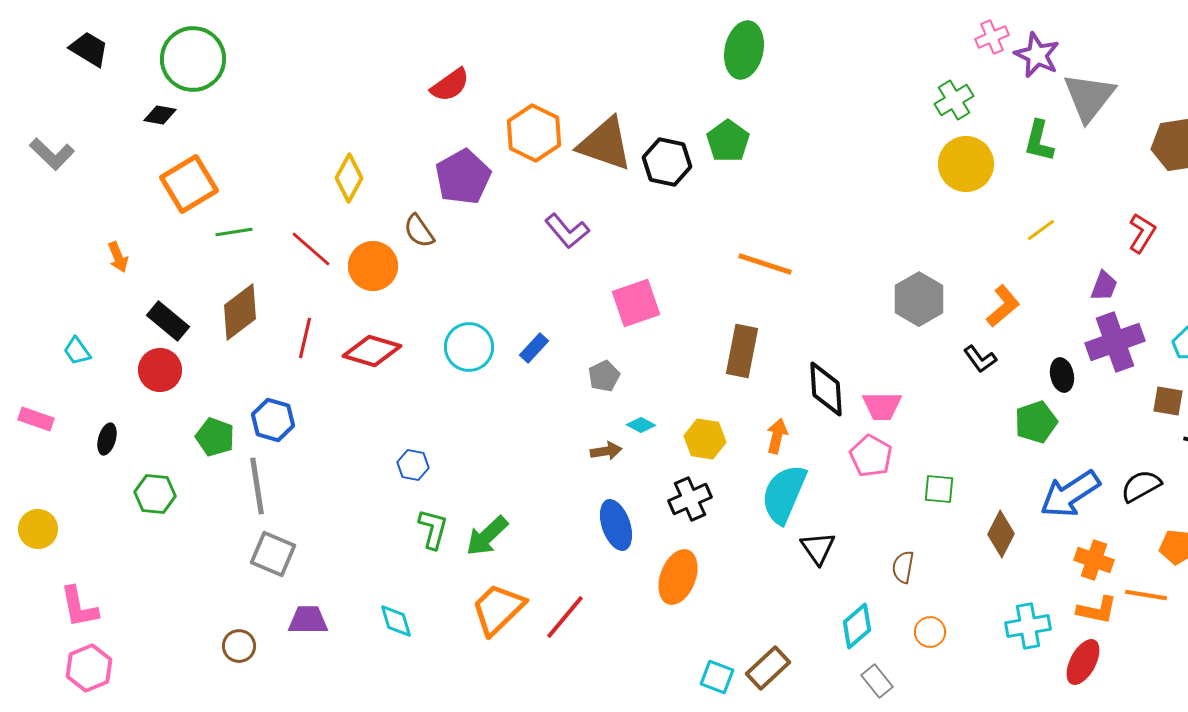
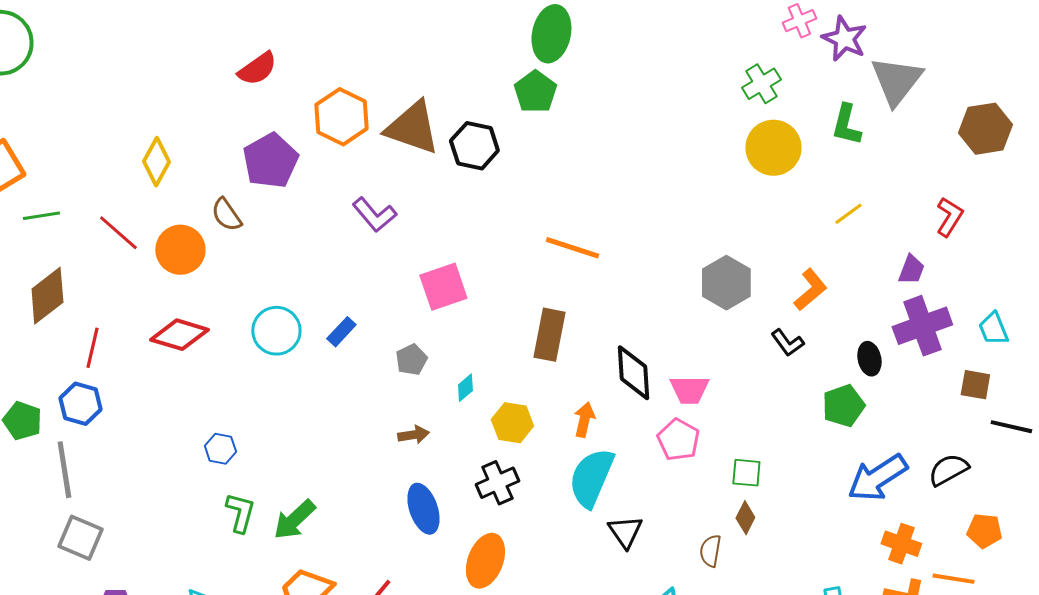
green pentagon: (728, 141) -> (535, 92), moved
red line: (305, 338) -> (92, 348), moved
cyan diamond: (641, 425) -> (465, 388), moved, turned -68
brown diamond: (1001, 534) -> (745, 518), moved, size x0.7

